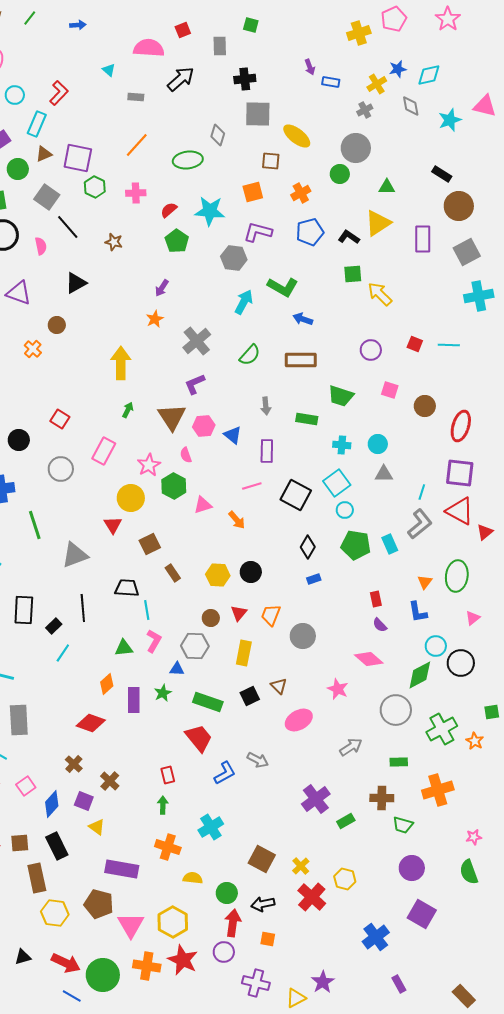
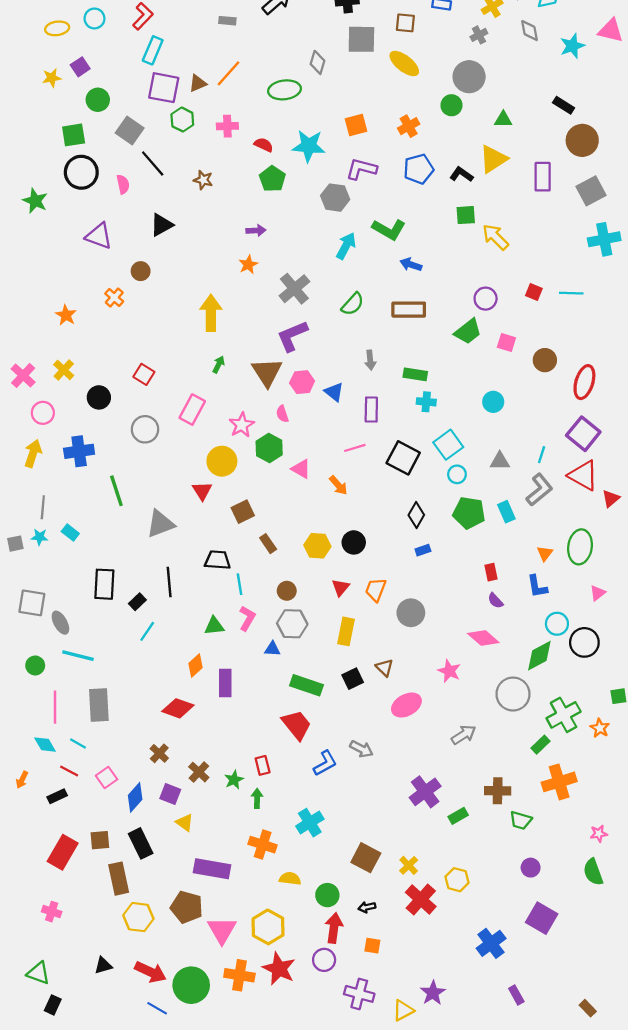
cyan rectangle: (37, 124) -> (153, 50), moved
brown triangle: (44, 154) -> (198, 83), moved
brown square: (271, 161) -> (405, 23), moved
red semicircle: (169, 210) -> (264, 145), turned 66
purple arrow: (162, 288) -> (256, 230), turned -126
purple L-shape: (195, 384) -> (292, 336), size x1.4
green trapezoid: (341, 396) -> (468, 332), moved, turned -56
cyan cross: (342, 445) -> (426, 402), moved
purple square: (460, 473) -> (583, 434), turned 32
gray triangle: (384, 474) -> (500, 461), moved
pink triangle: (203, 505) -> (301, 469), turned 48
brown circle: (211, 618) -> (287, 591), moved
green star: (163, 693) -> (234, 780), moved
green rectangle: (399, 762) -> (540, 745), moved, turned -42
purple circle: (412, 868) -> (531, 868), size x0.7
black arrow: (263, 904) -> (367, 907), size x0.7
brown rectangle: (464, 996) -> (588, 1008), size x0.7

